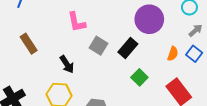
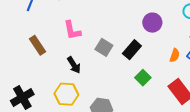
purple circle: (149, 19) -> (152, 23), size x0.7
pink L-shape: (77, 22) -> (72, 30), moved

